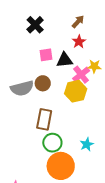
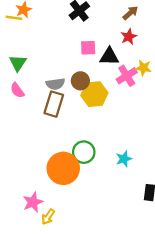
gray semicircle: (22, 88) -> (55, 84), size x0.7
yellow hexagon: (76, 91) -> (94, 94), moved
brown rectangle: (44, 119) -> (54, 104), moved
orange circle: (61, 166) -> (63, 168), moved

